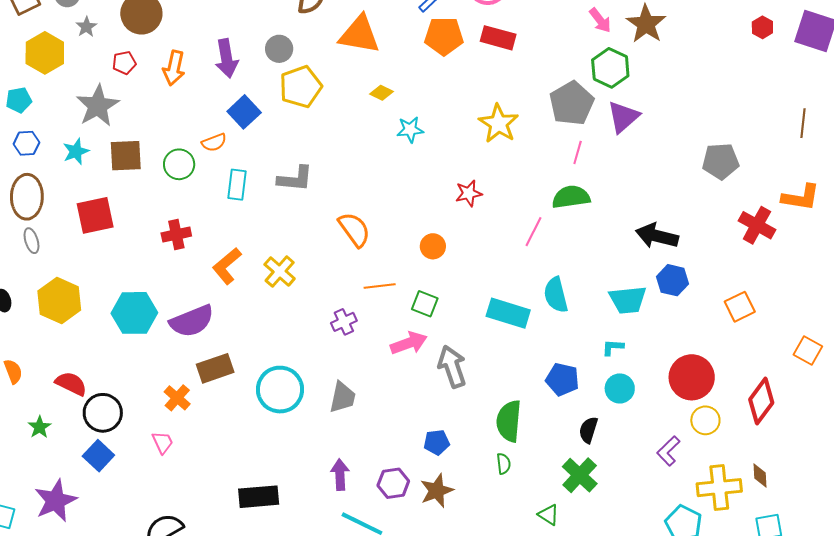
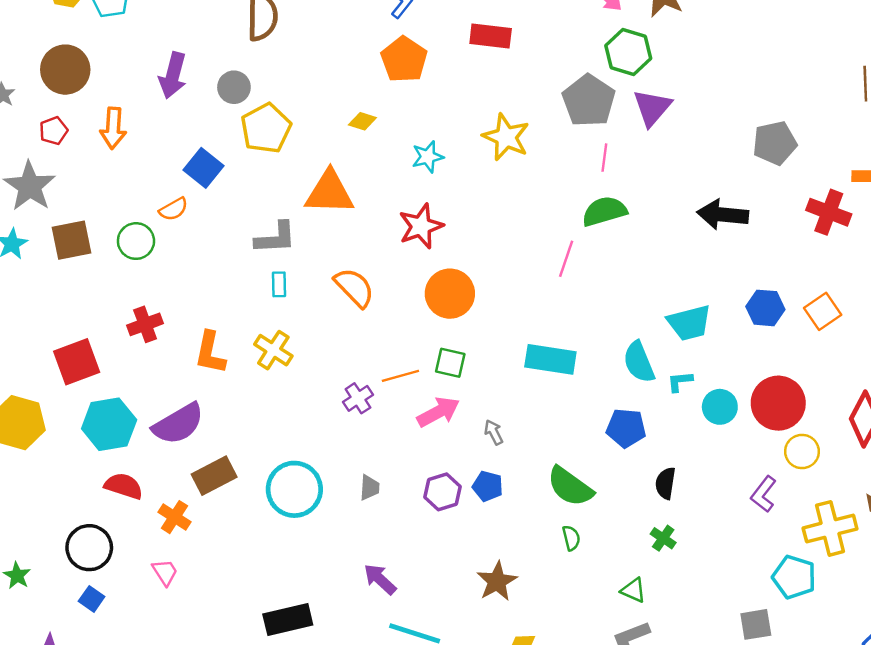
orange triangle: (359, 35) -> (329, 192), moved
orange pentagon: (444, 36) -> (404, 59), moved, turned -30
purple arrow: (227, 58) -> (173, 75), moved, turned 33
cyan star: (410, 130) -> (428, 157), moved
cyan rectangle: (237, 185) -> (279, 284), moved, size x0.7
red star: (469, 193) -> (421, 226), moved, size x1.4
red square: (95, 215) -> (77, 362), moved
black arrow: (657, 236) -> (723, 215), moved
orange circle: (433, 246) -> (450, 294), size x1.6
orange L-shape: (227, 266) -> (210, 353), turned -30
blue hexagon: (673, 280) -> (765, 308), moved
orange line: (380, 286) -> (400, 376), moved
cyan semicircle: (556, 295) -> (639, 362), moved
gray arrow: (452, 367) -> (494, 432), size x0.5
red semicircle: (71, 384) -> (124, 486), moved
cyan circle: (620, 388) -> (720, 407), moved
gray trapezoid: (343, 397) -> (370, 488), size x0.7
green semicircle: (509, 421) -> (570, 487), turned -51
blue pentagon: (437, 442) -> (488, 486), moved, turned 30
blue square: (98, 456) -> (92, 599), size x0.7
purple arrow: (340, 475) -> (380, 579), turned -36
green cross: (580, 475) -> (663, 538), size x0.6
purple hexagon: (393, 483) -> (442, 492), moved

